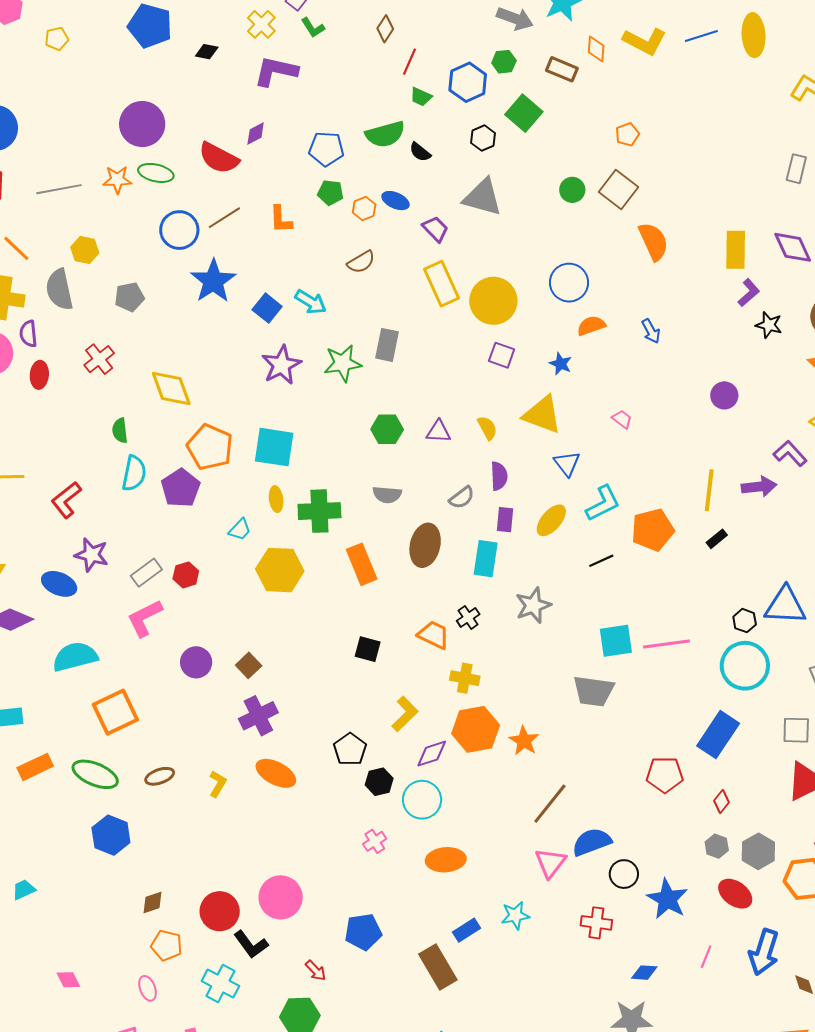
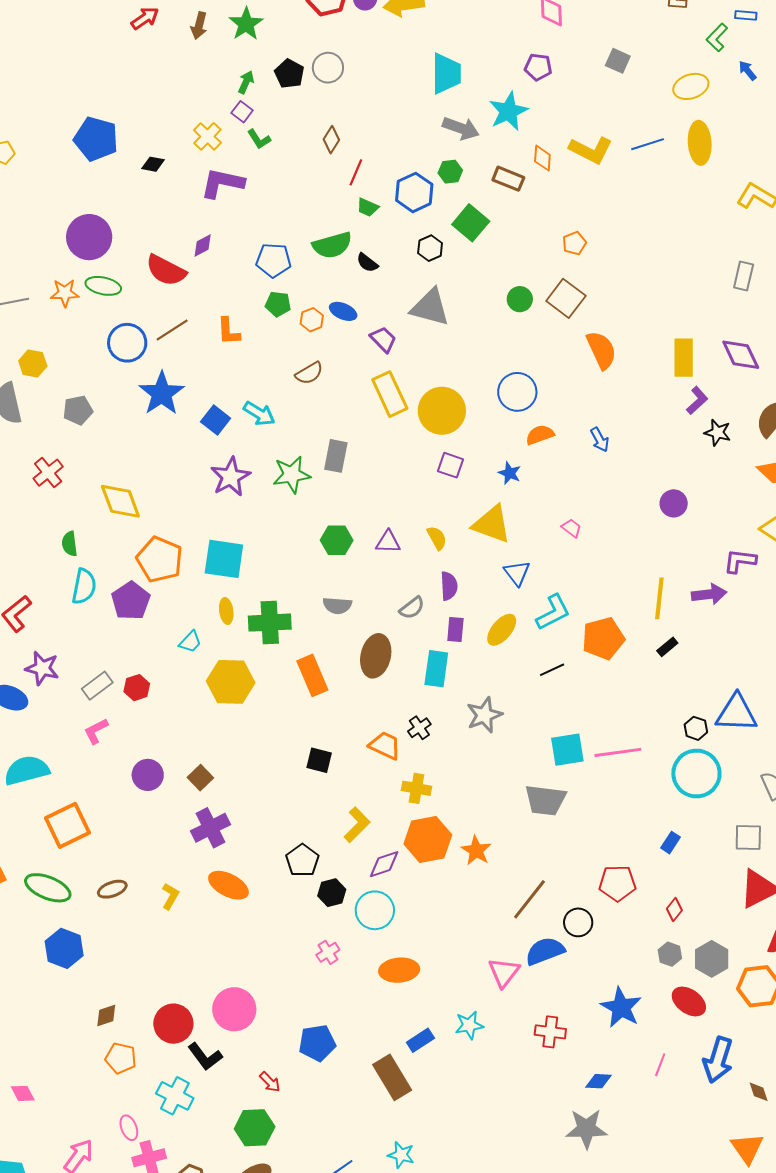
purple L-shape: (790, 454) -> (740, 561), turned -40
pink L-shape: (145, 618) -> (96, 731), size x0.7
blue rectangle: (718, 735) -> (670, 843), size x0.5
brown line: (550, 804) -> (530, 899), moved
black circle: (624, 874) -> (578, 922), moved
pink ellipse: (148, 988) -> (129, 1128), moved

